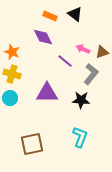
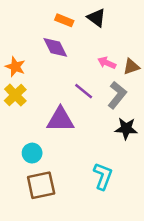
purple line: (65, 61) -> (84, 91), moved
yellow cross: (12, 74) -> (15, 95), turned 30
cyan circle: (10, 98) -> (32, 153), moved
black star: (81, 100) -> (126, 129), moved

